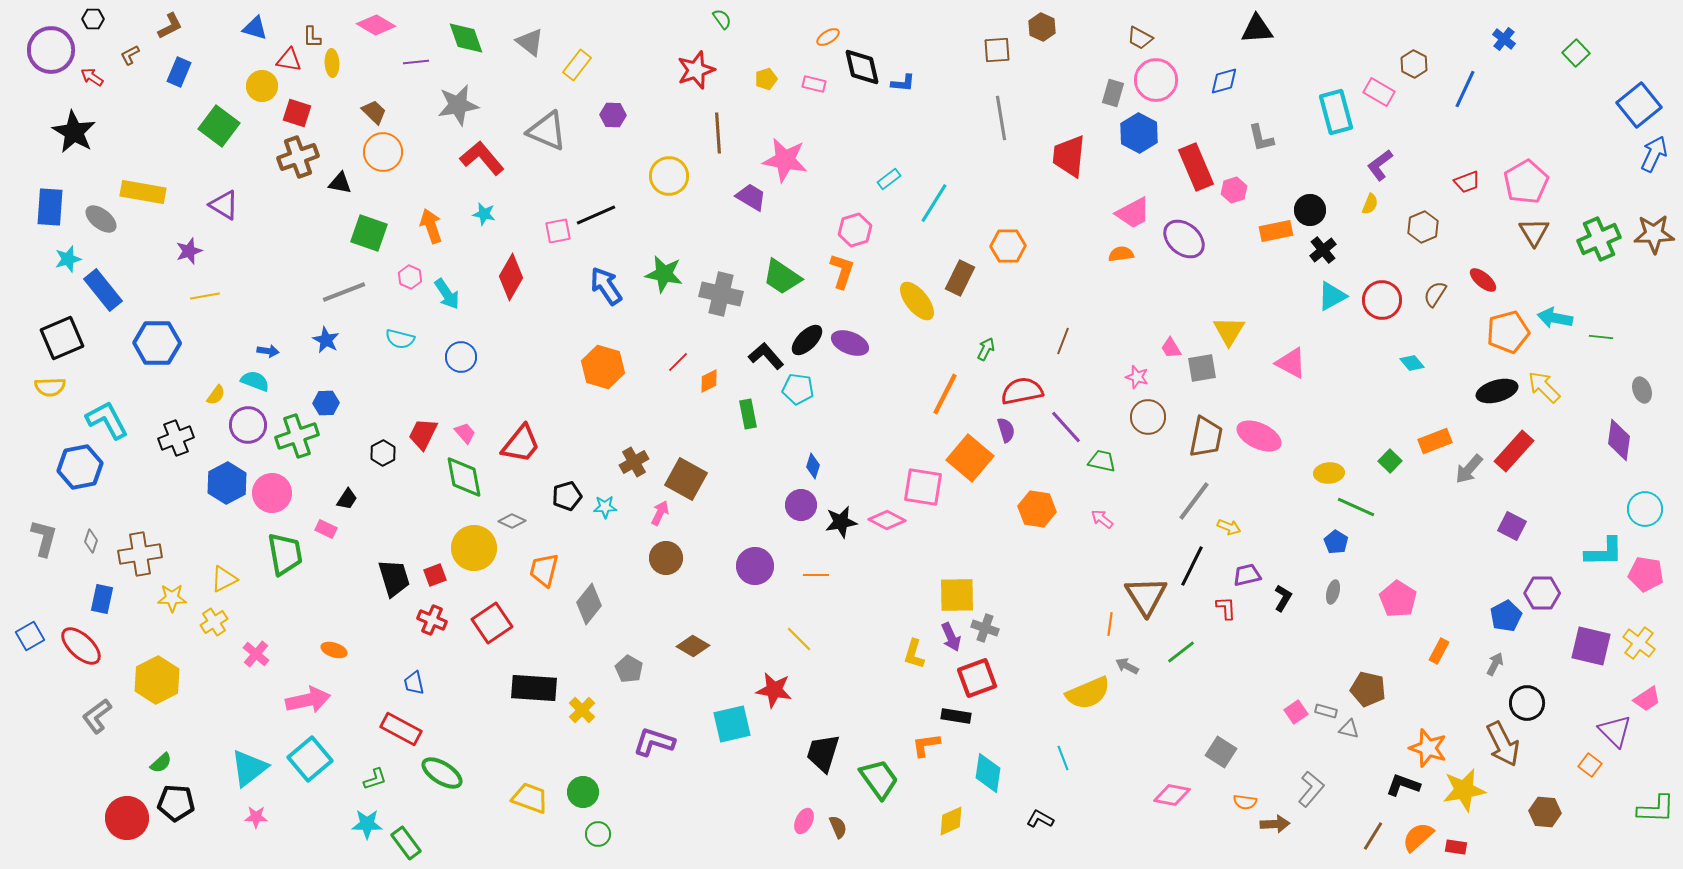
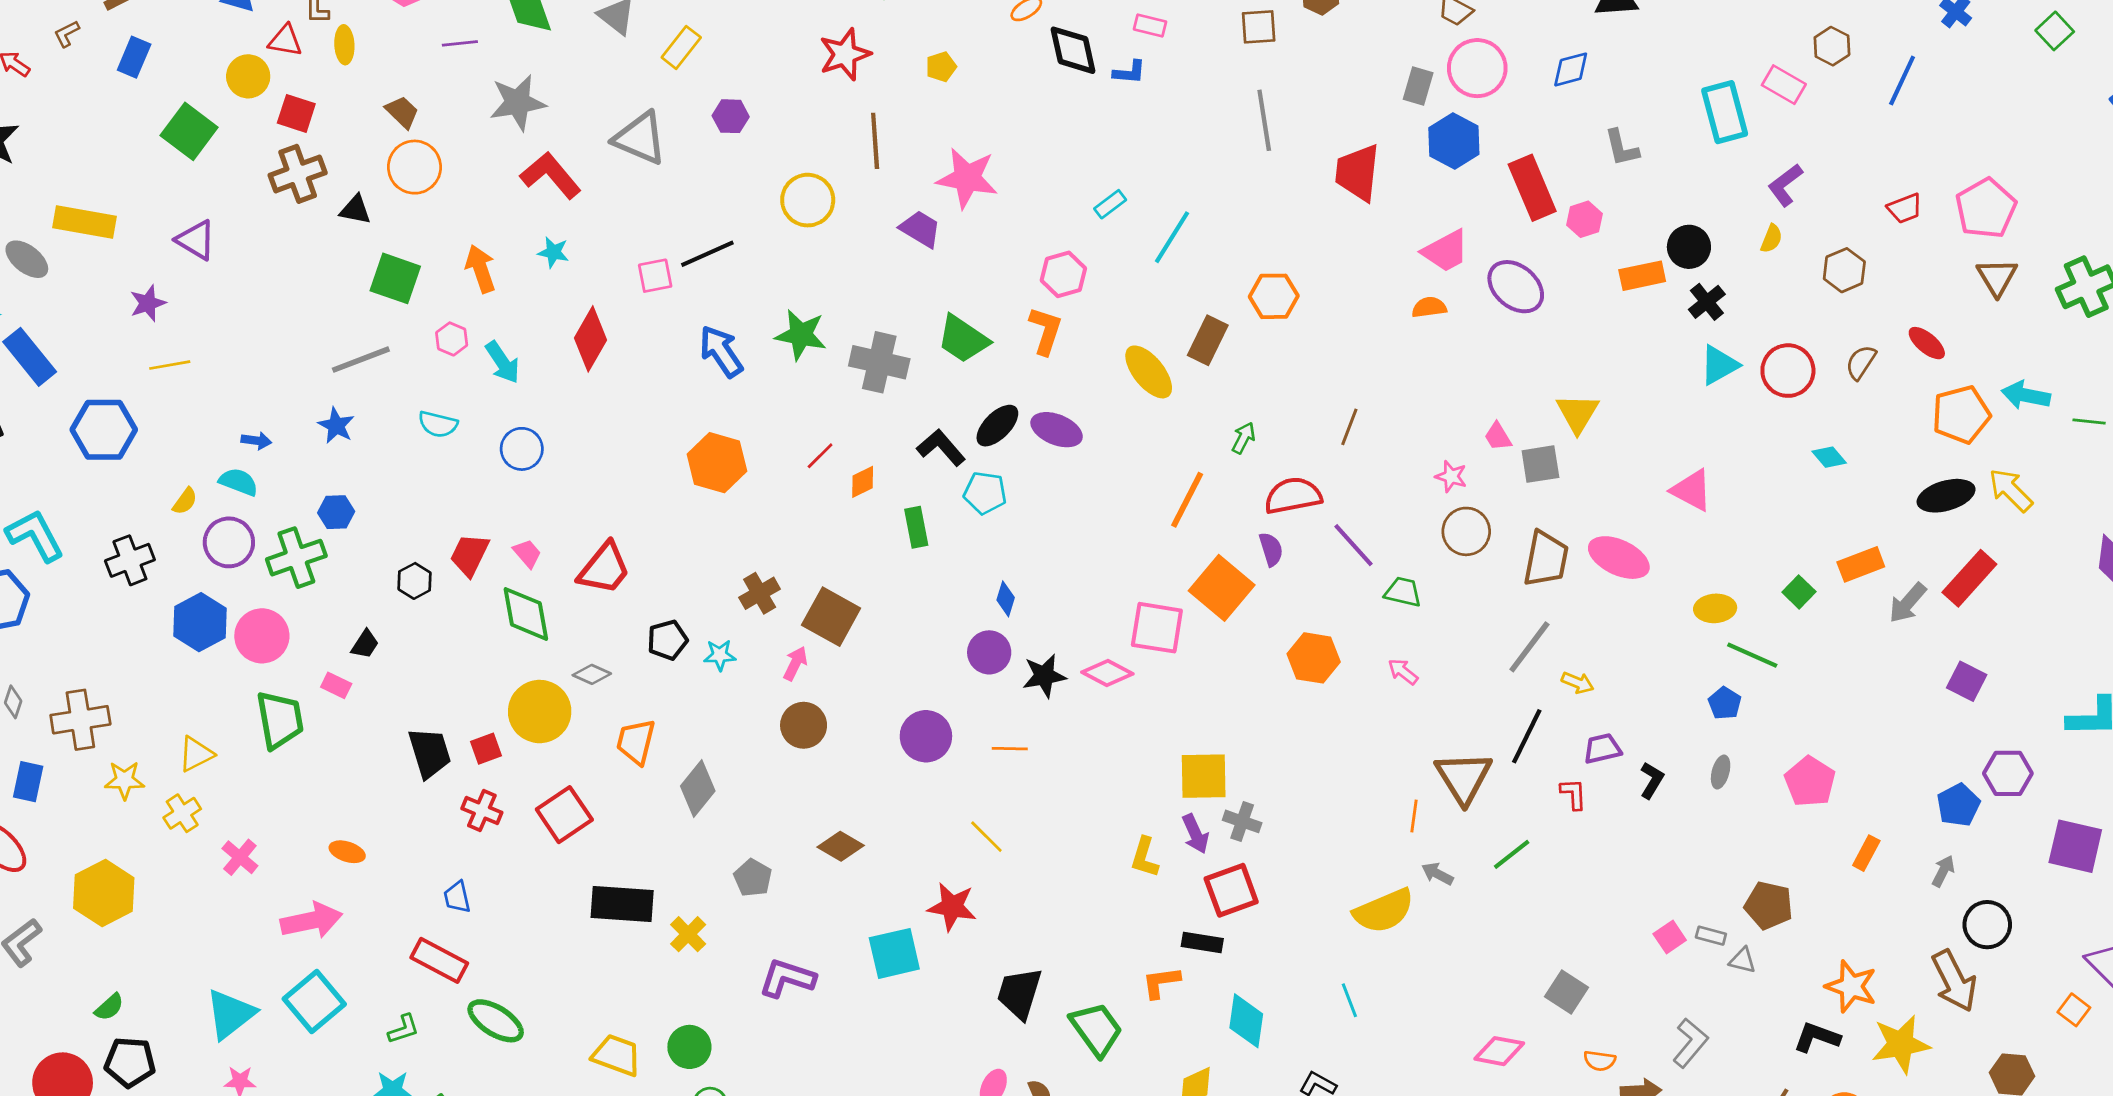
pink rectangle: (814, 84) -> (1150, 25), moved
pink triangle: (1291, 363) -> (1692, 490), moved

